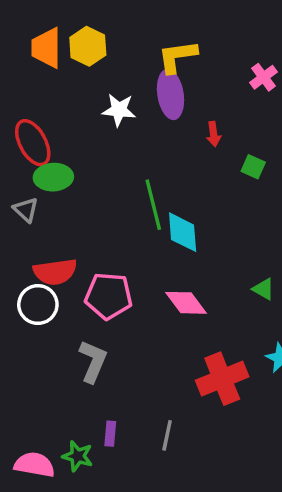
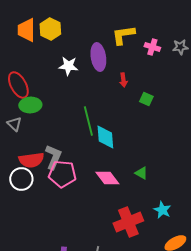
yellow L-shape: (177, 57) -> (123, 35), moved
pink cross: (264, 77) -> (152, 47), turned -35
green triangle: (264, 289) -> (141, 173), moved
gray L-shape: (93, 361) -> (53, 157), moved

